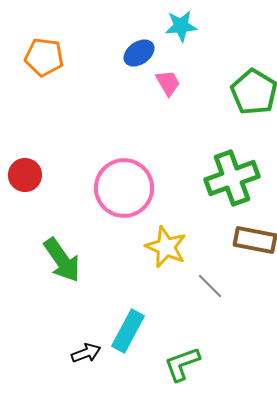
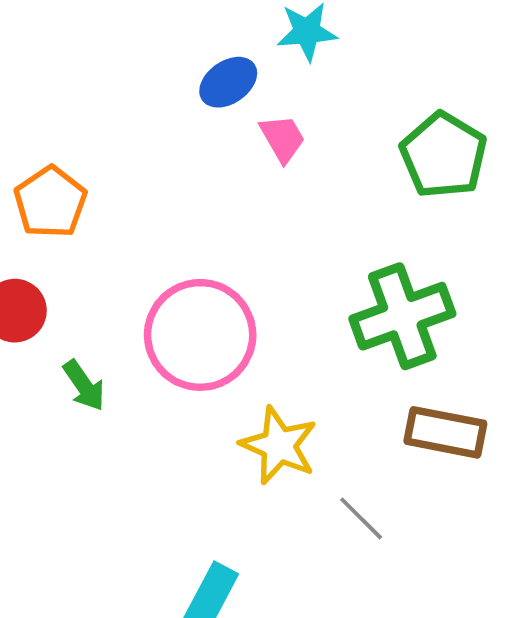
orange pentagon: (44, 57) -> (50, 202), moved, turned 30
green arrow: (62, 260) -> (84, 386), moved, size x0.6

